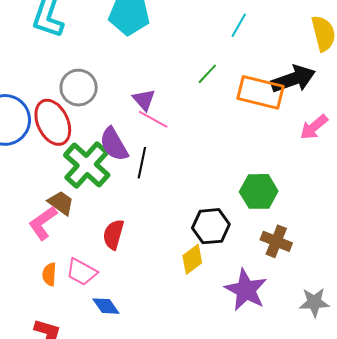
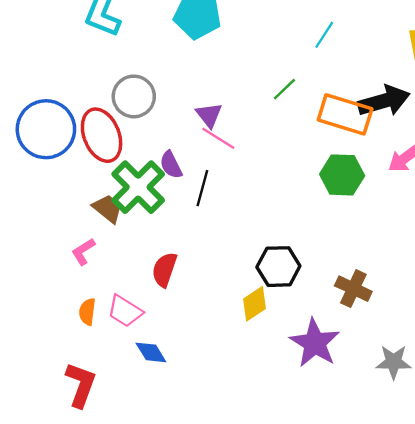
purple semicircle: (114, 144) -> (171, 165), size x0.7
green hexagon: (259, 191) -> (342, 175), moved
brown trapezoid: (61, 203) -> (108, 208), moved
pink L-shape: (43, 223) -> (83, 252), size x0.7

